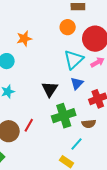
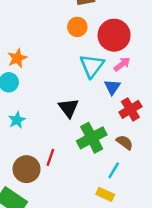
orange star: (24, 39) -> (17, 58), moved
blue triangle: (77, 83) -> (112, 87), moved
brown semicircle: (89, 124) -> (125, 142), turned -128

